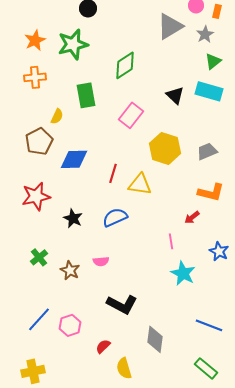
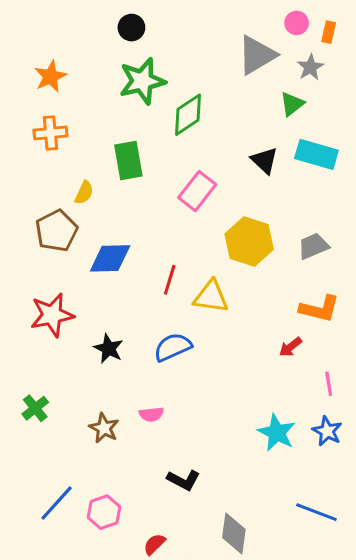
green star: (73, 44) -> (142, 81), moved
green triangle: (213, 61) -> (292, 104), moved
pink line: (171, 241) -> (329, 384), moved
blue star: (219, 251) -> (327, 431), moved
green cross: (39, 257) -> (35, 408), moved
black L-shape: (122, 304) -> (183, 480), size x0.7

